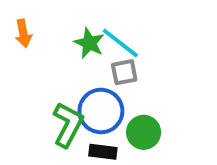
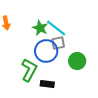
blue circle: (101, 111) -> (46, 51), moved
green circle: (144, 132) -> (77, 61), moved

